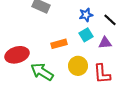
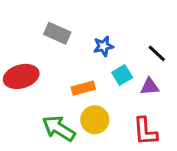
blue star: (86, 15) -> (103, 46), moved
red ellipse: (17, 55) -> (21, 76), moved
yellow circle: (78, 66) -> (95, 120), moved

